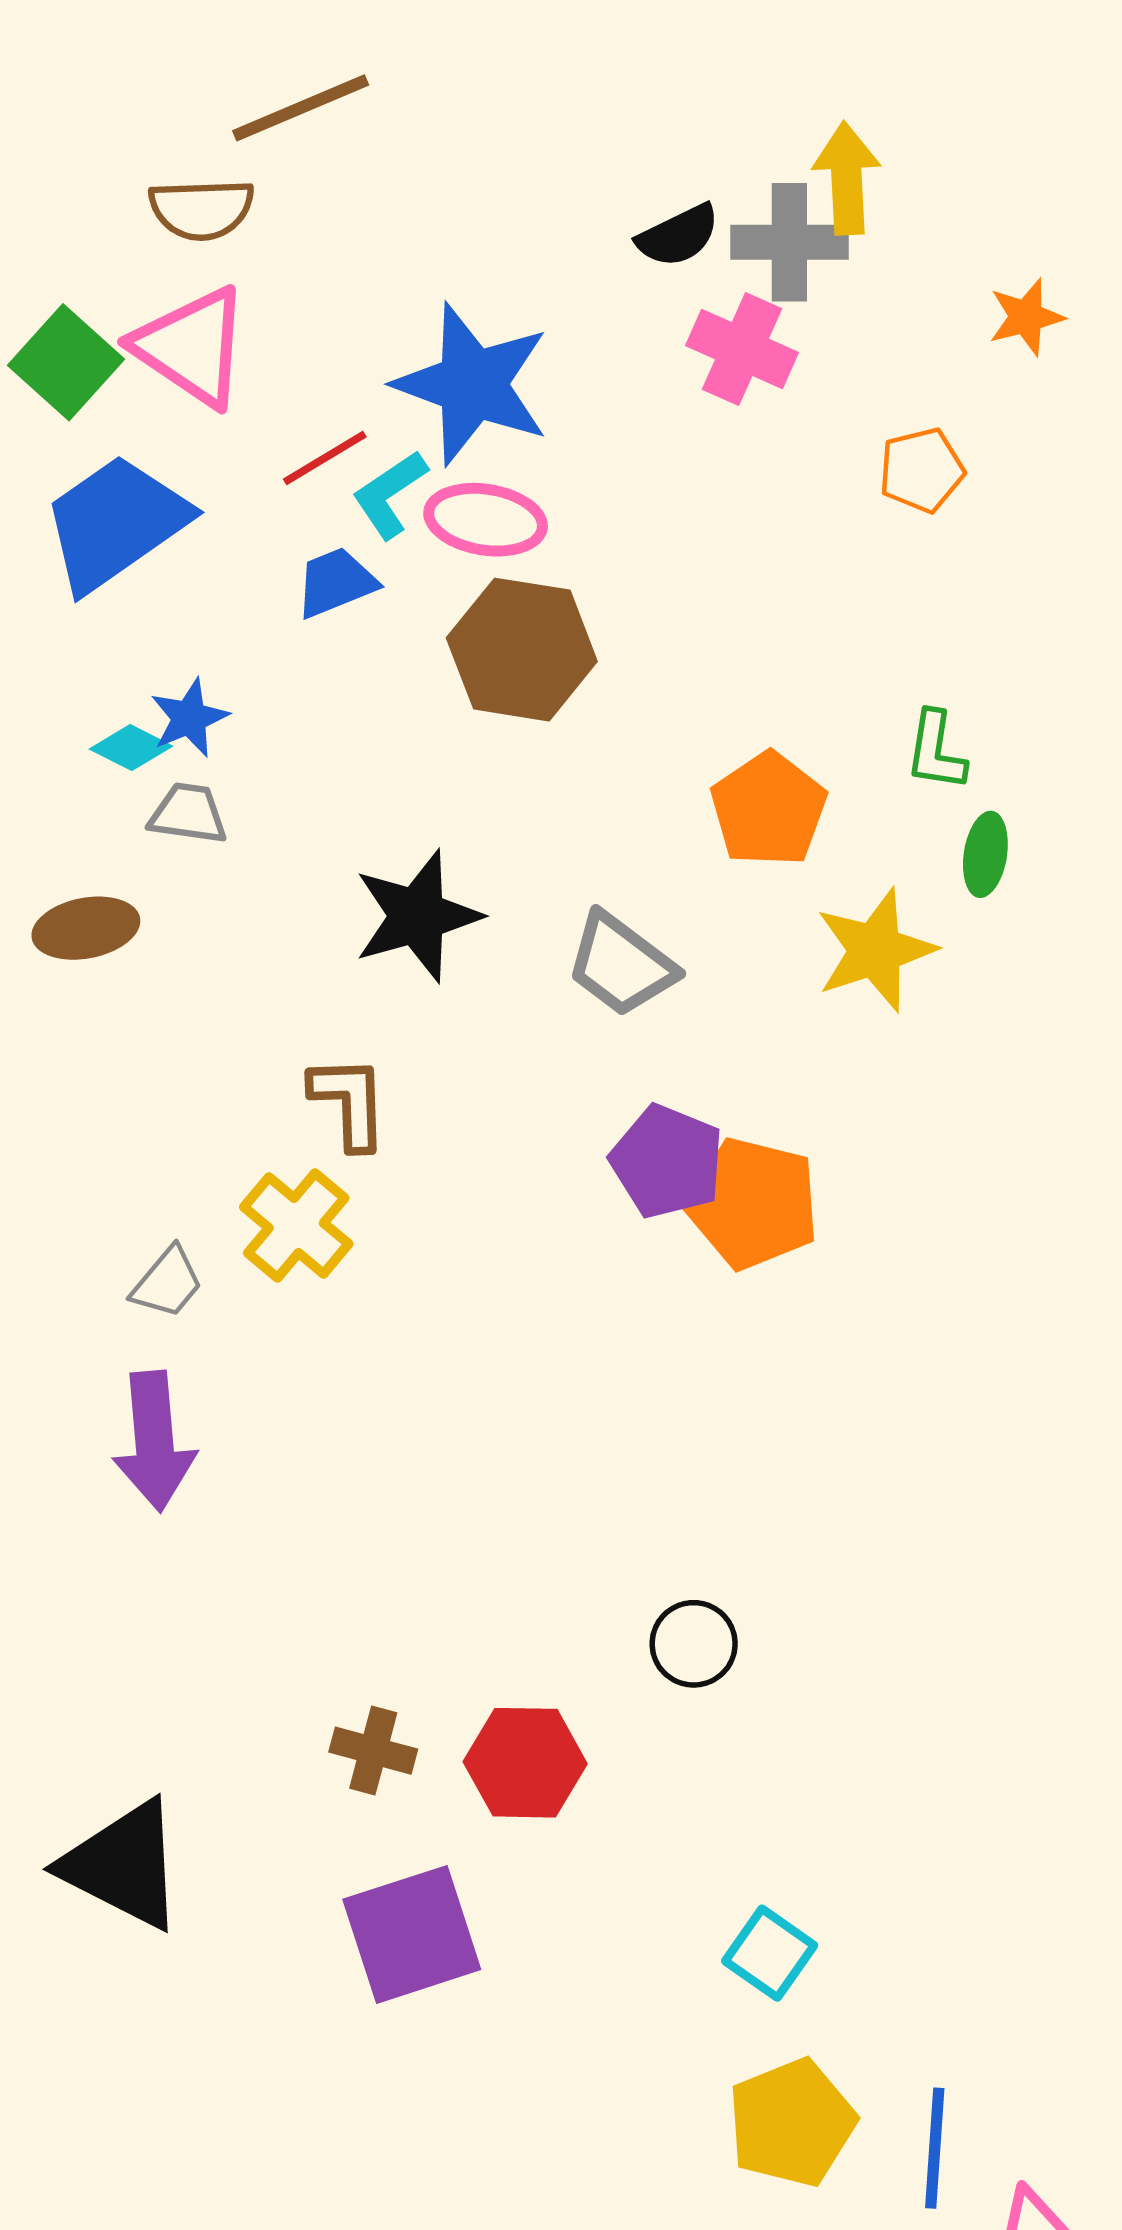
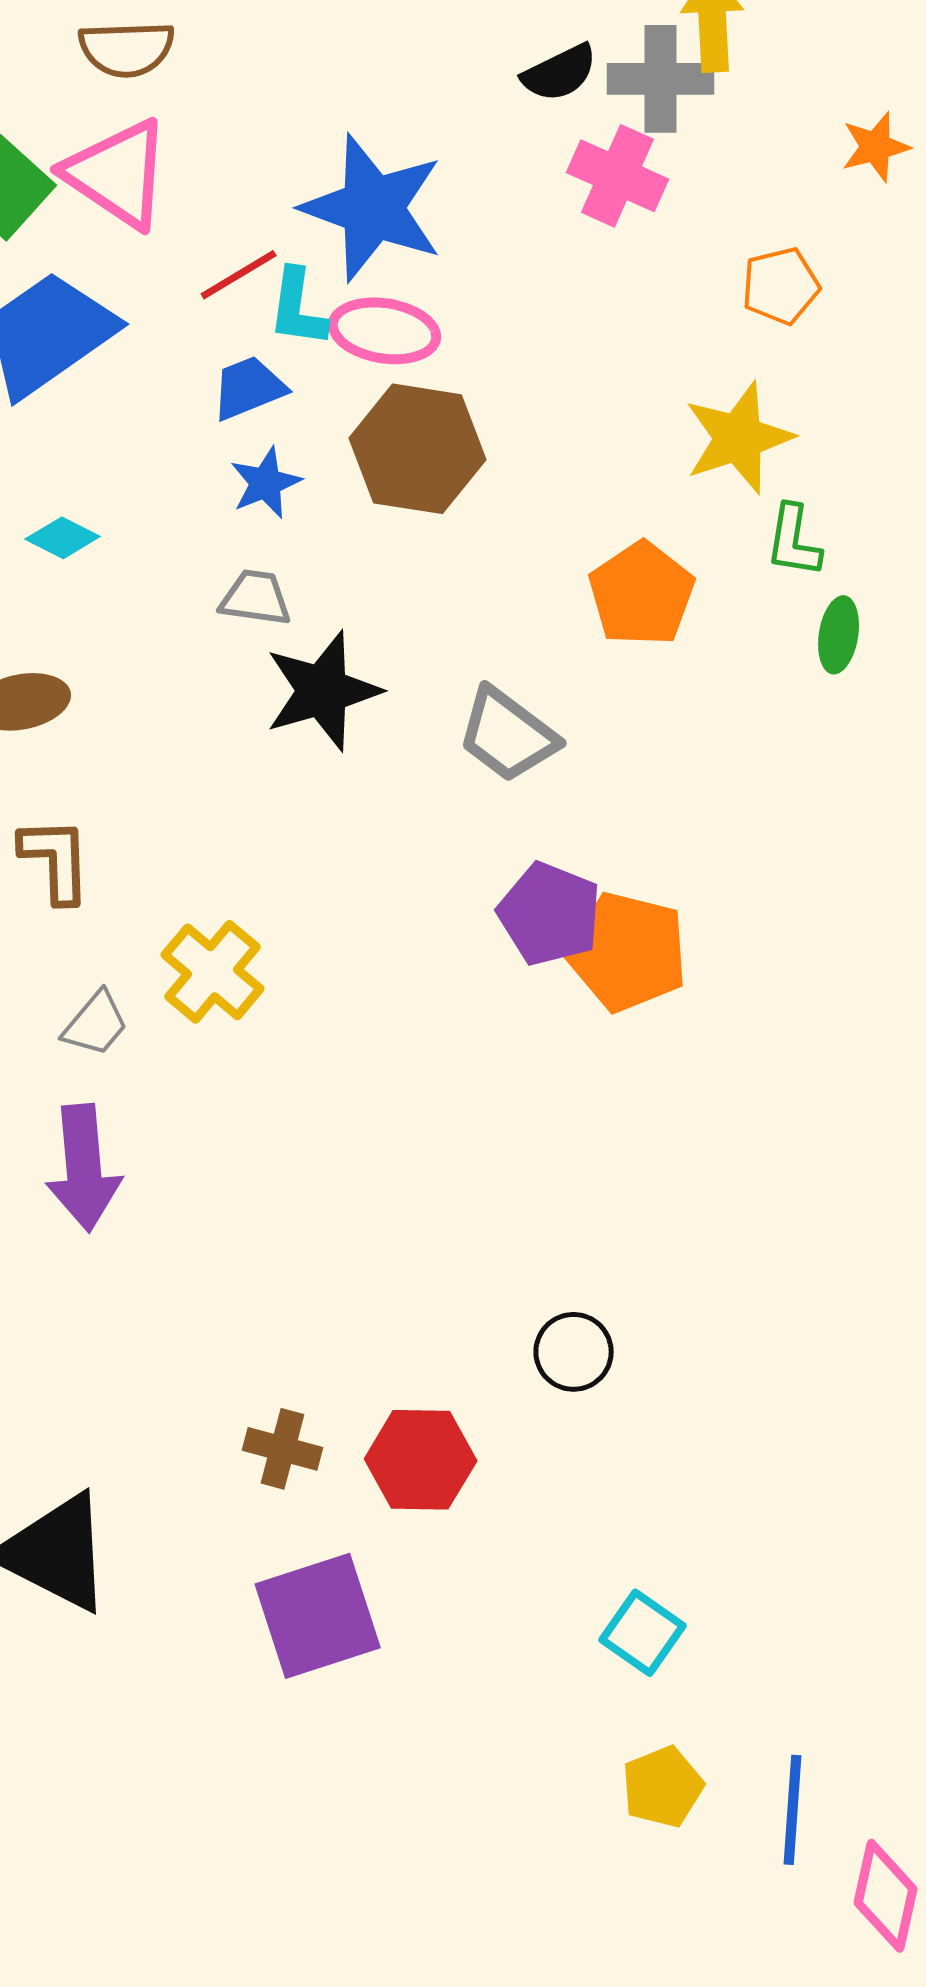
cyan L-shape: (390, 494) -> (298, 308), turned -48
blue star: (189, 718) -> (266, 483), moved
gray trapezoid: (188, 814) -> (256, 598), moved
yellow star: (875, 950) -> (739, 438), moved
brown L-shape: (349, 1102) -> (56, 860), moved
yellow pentagon: (792, 2123) -> (663, 1787), size x0.7

